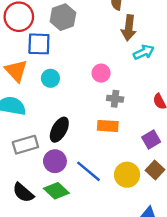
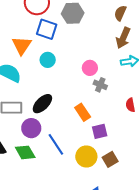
gray cross: (115, 99) -> (100, 85), moved
orange rectangle: (108, 126) -> (83, 112), turned 36
purple square: (151, 139) -> (100, 131), moved

